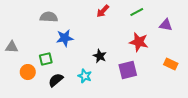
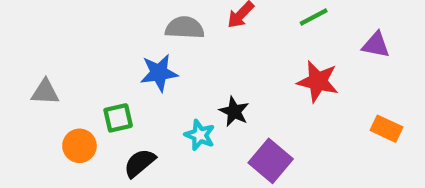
gray semicircle: (49, 17) -> (185, 28), moved
purple square: (128, 70) -> (271, 161), moved, turned -36
cyan star: (85, 76) -> (200, 135), moved

